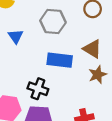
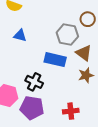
gray hexagon: (53, 22) -> (67, 35), moved
blue triangle: (16, 36) -> (20, 35), turned -48

